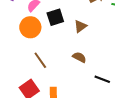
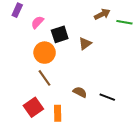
orange circle: (30, 27) -> (45, 53), moved
brown semicircle: (79, 57) -> (80, 92), moved

